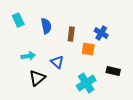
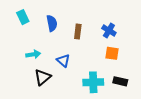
orange square: (88, 49) -> (112, 53), moved
black rectangle: (113, 71) -> (120, 81), moved
cyan cross: (86, 83) -> (93, 82), turned 30

